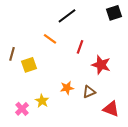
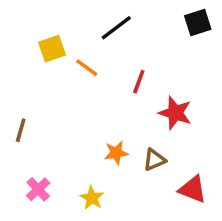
brown line: (12, 54) -> (21, 130), moved
yellow square: (29, 65) -> (52, 49), moved
yellow star: (42, 101) -> (92, 198), moved

